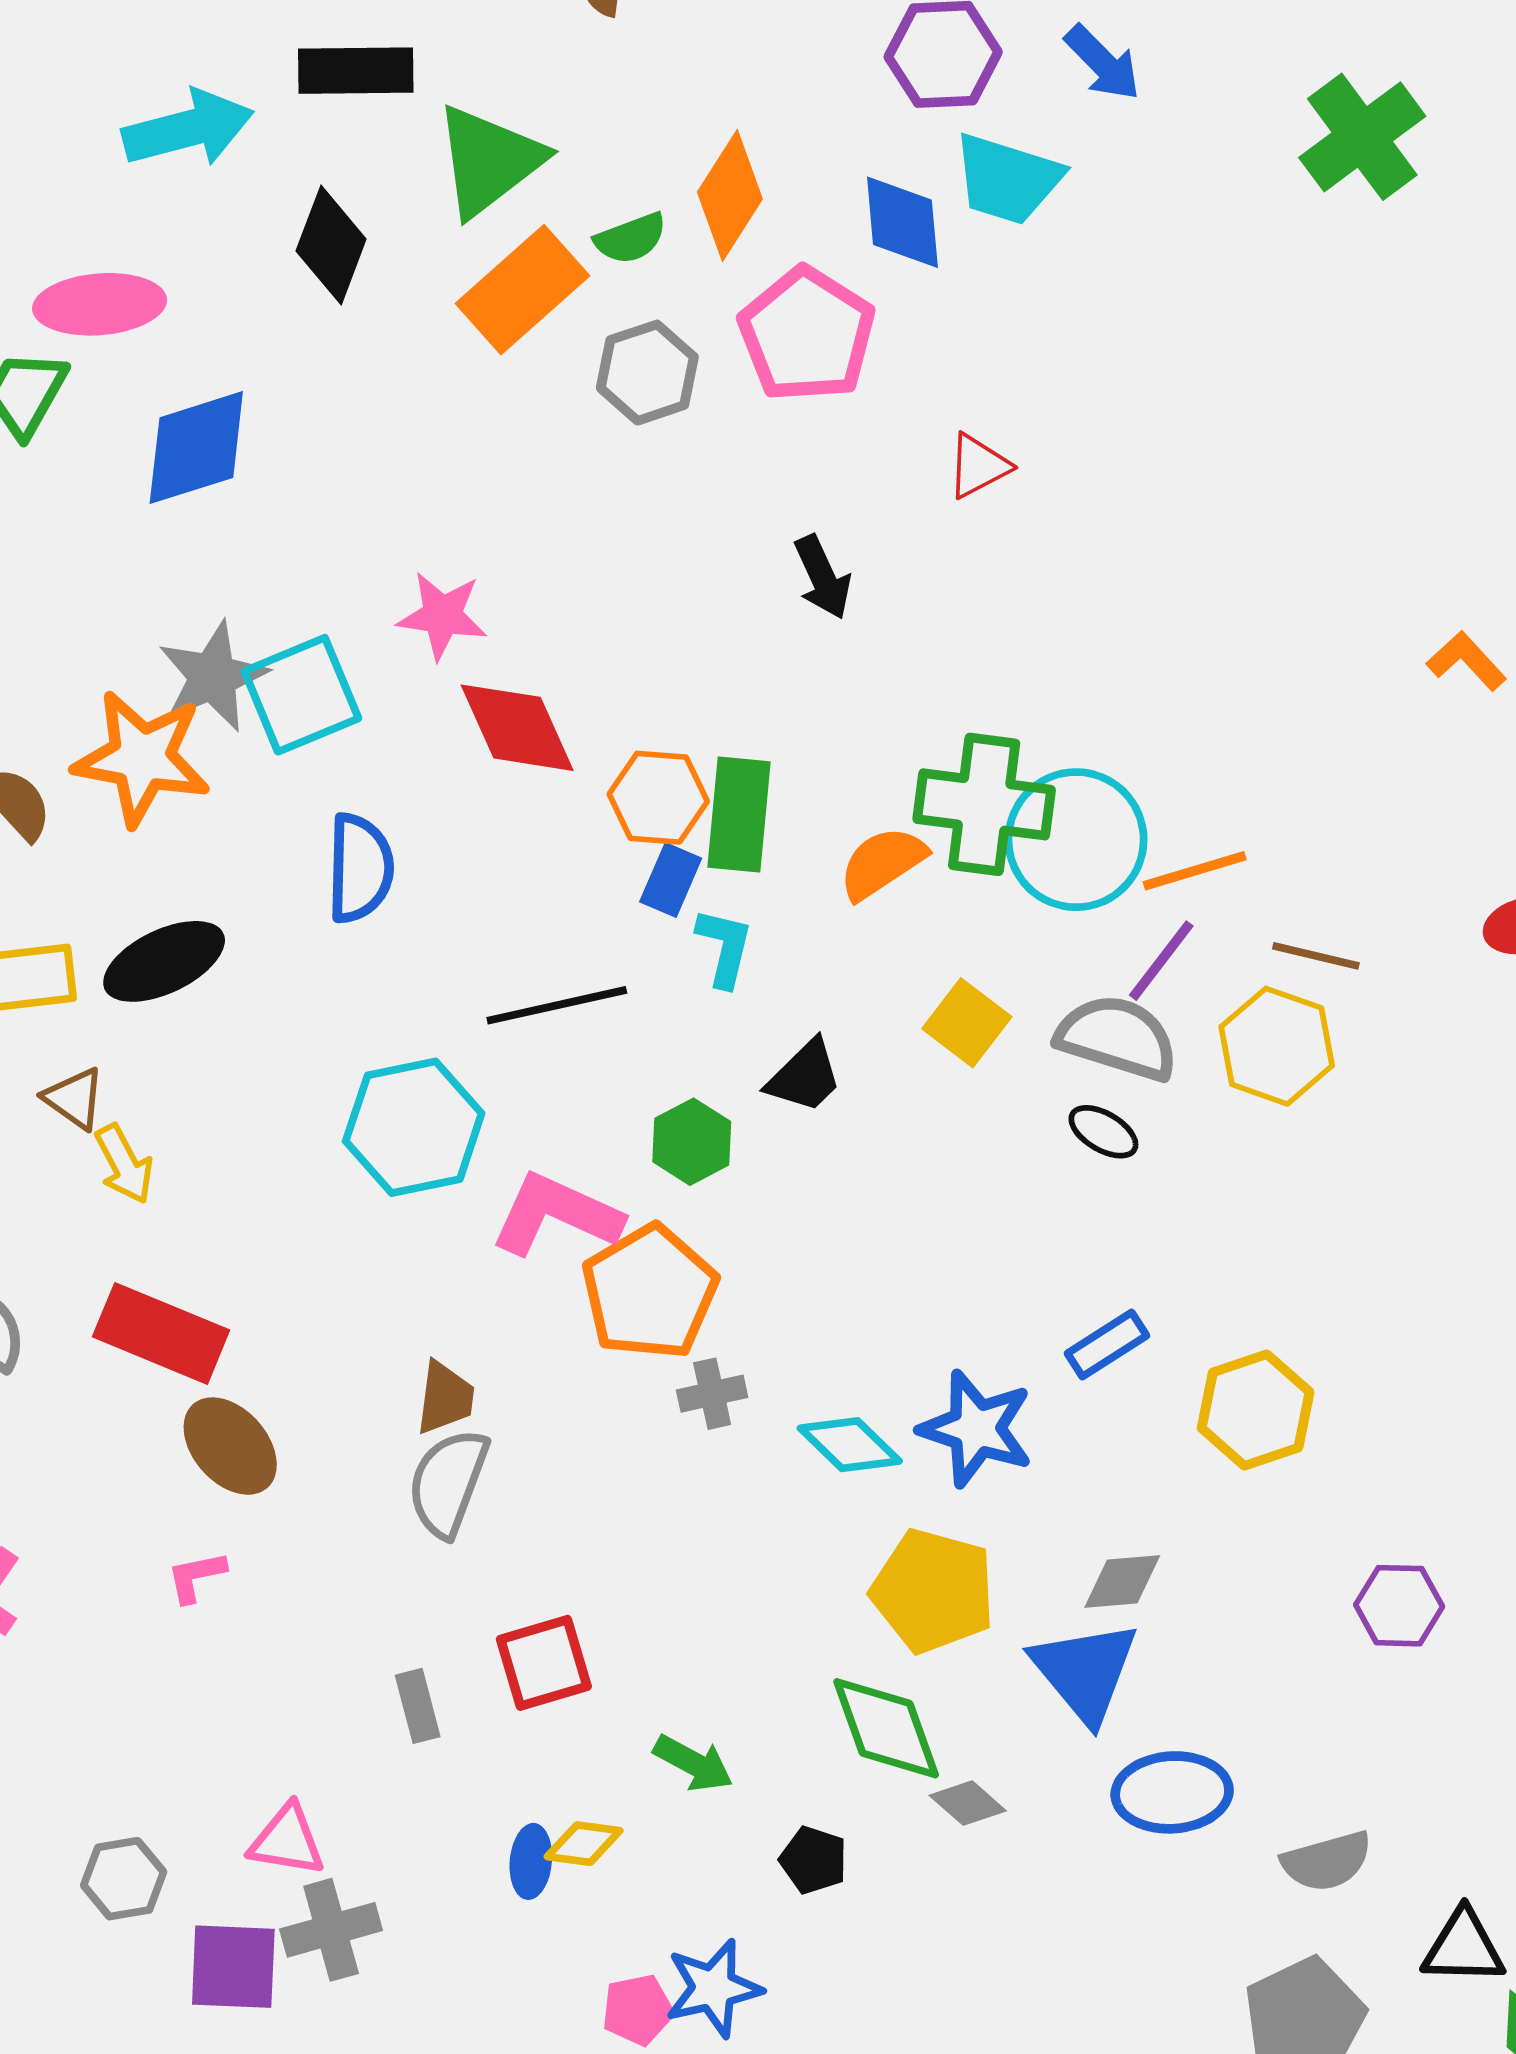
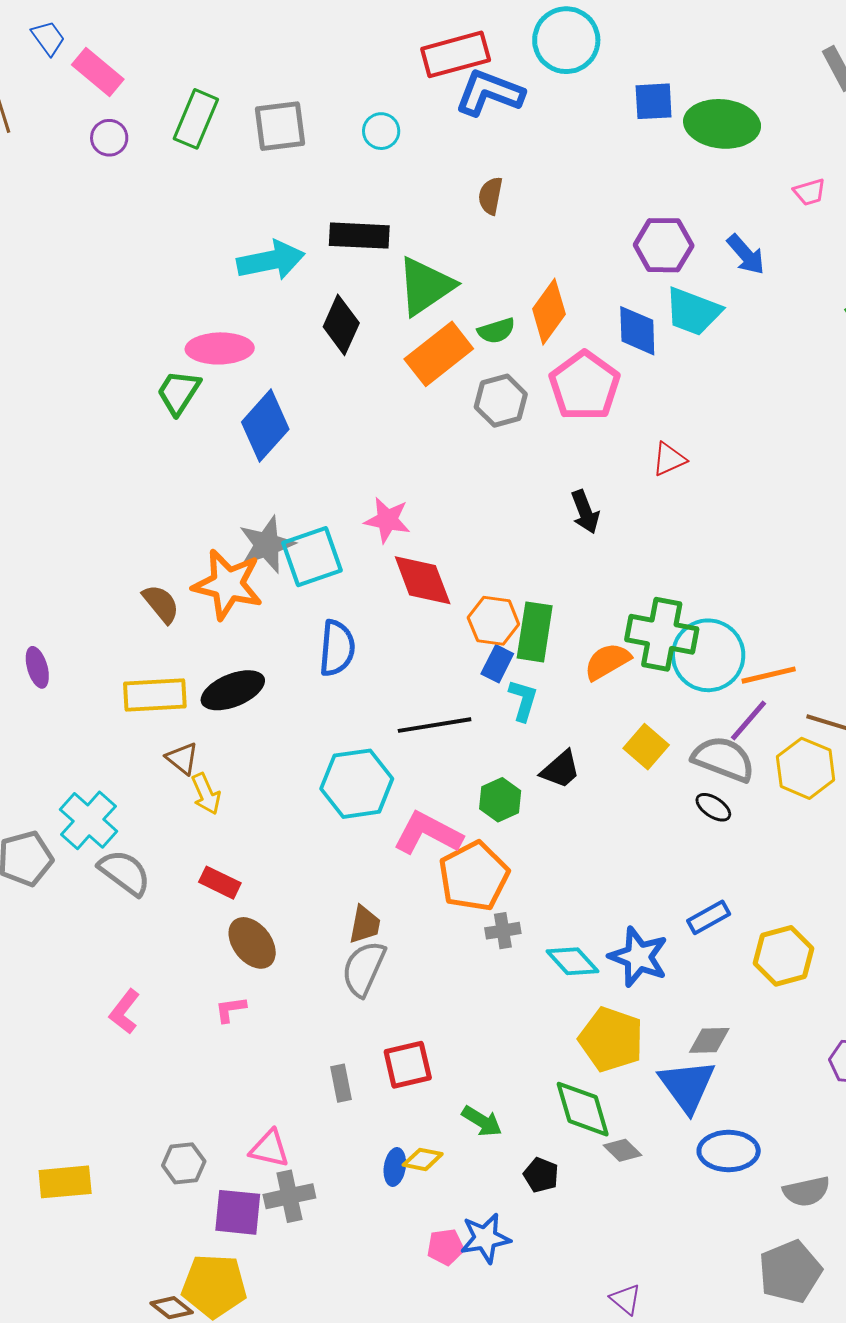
blue diamond: (196, 448) -> (265, 426), turned -34
red rectangle: (161, 1333) -> (220, 883), size x0.6

